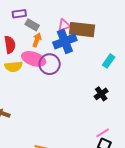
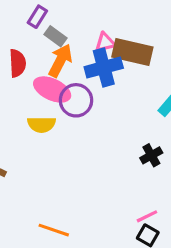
purple rectangle: (19, 14) -> (37, 17), turned -56
orange arrow: (37, 40) -> (60, 61), size x1.5
yellow semicircle: (14, 67) -> (41, 124), moved

